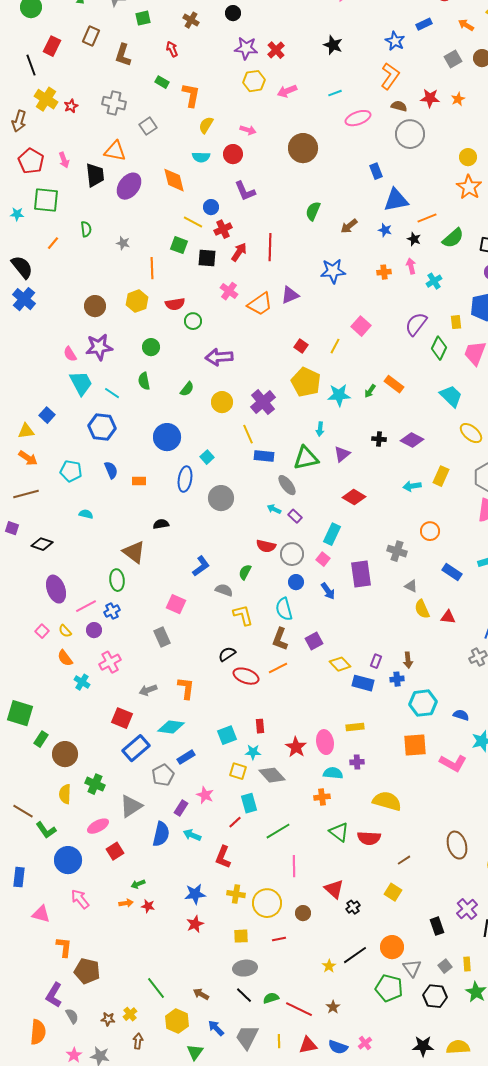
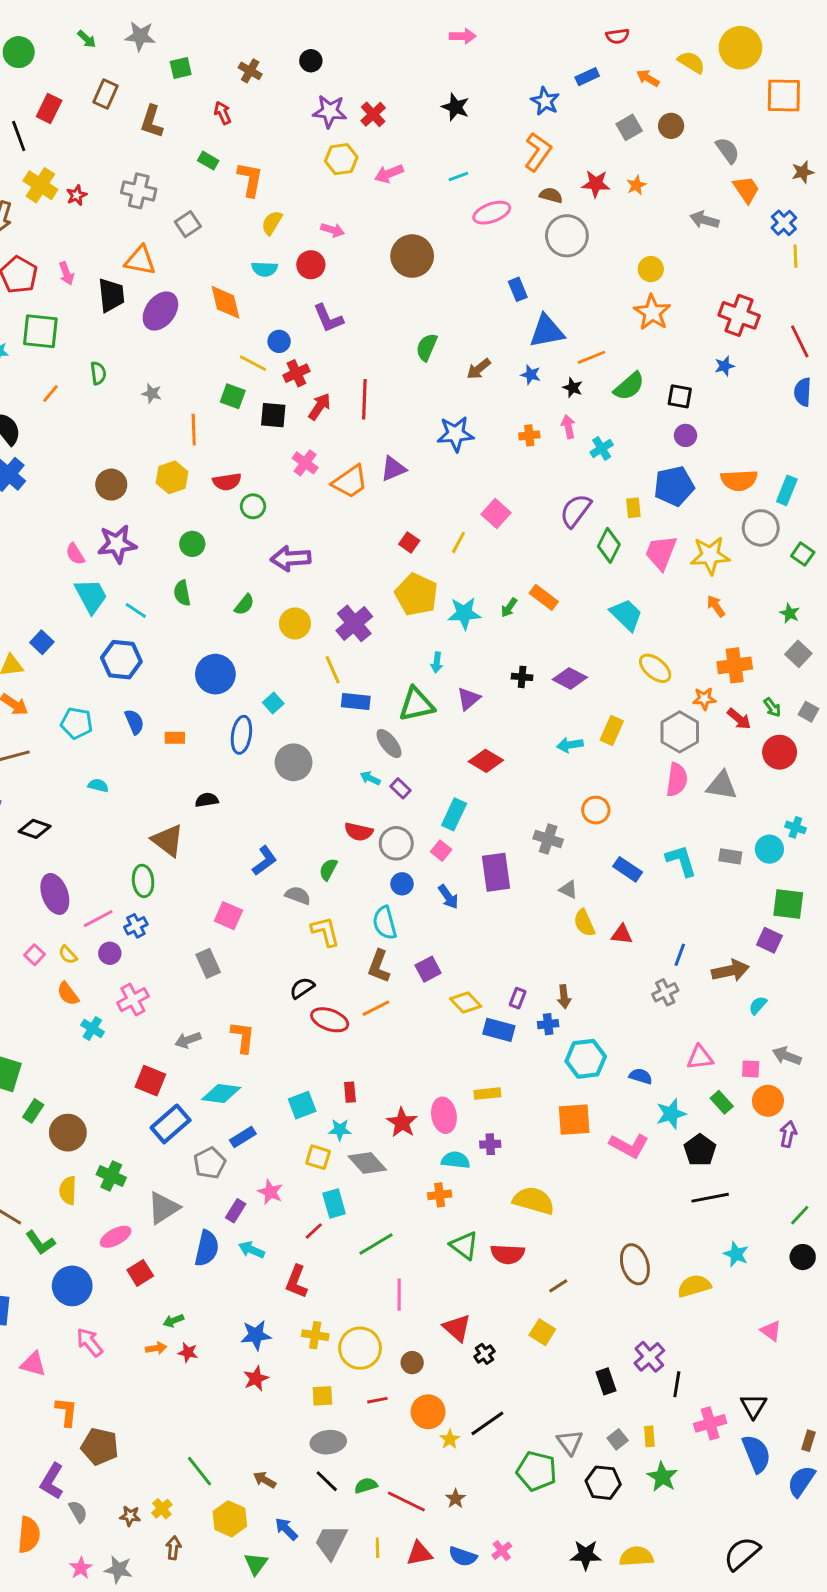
orange circle: (392, 947) -> (428, 1412), moved

